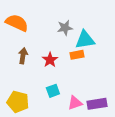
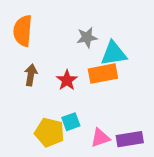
orange semicircle: (17, 23) -> (23, 31), turned -110
orange rectangle: (77, 55) -> (103, 74), size x1.5
yellow pentagon: (18, 102) -> (49, 132), moved

